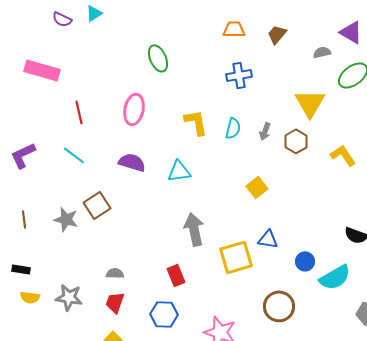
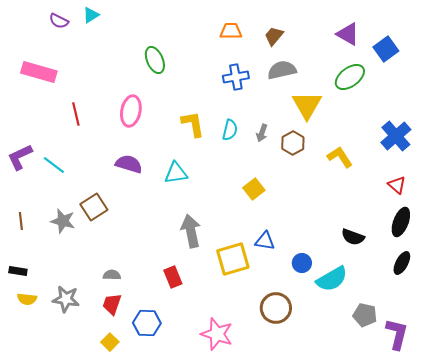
gray semicircle: (322, 52) -> (282, 70), moved, size x1.6
cyan line: (74, 155) -> (54, 165), moved
blue hexagon: (164, 314) -> (147, 323), moved

